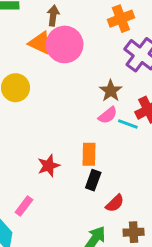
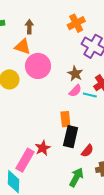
pink circle: (65, 44) -> (38, 66), moved
red star: (49, 166) -> (43, 148), moved
black rectangle: (93, 180) -> (71, 137), size x1.5
pink rectangle: (24, 206) -> (25, 160), size x1.6

